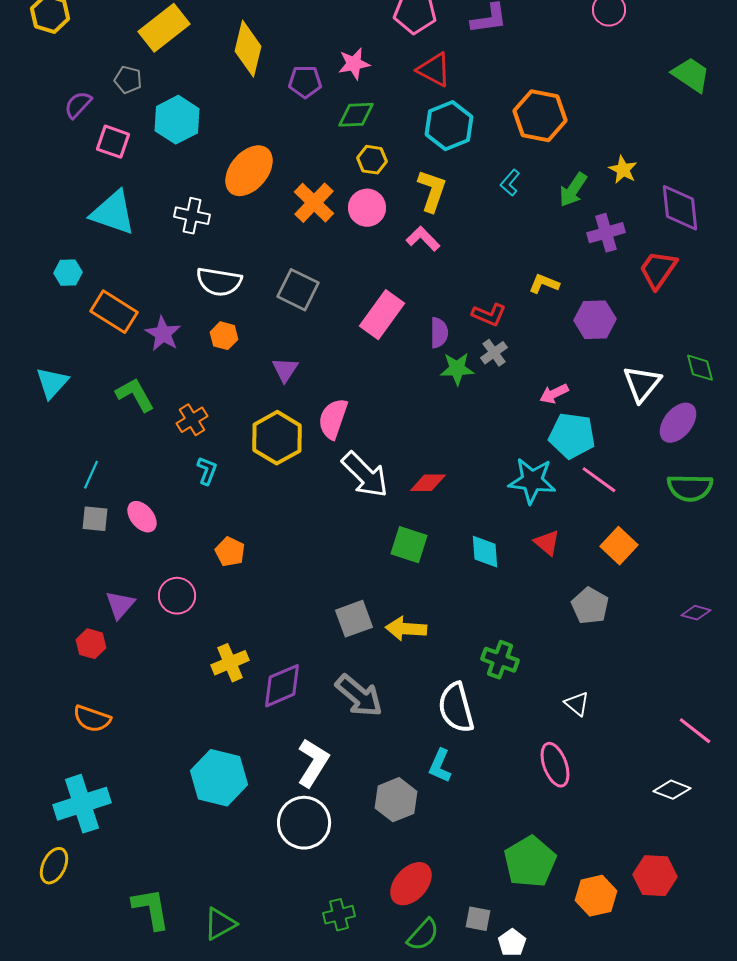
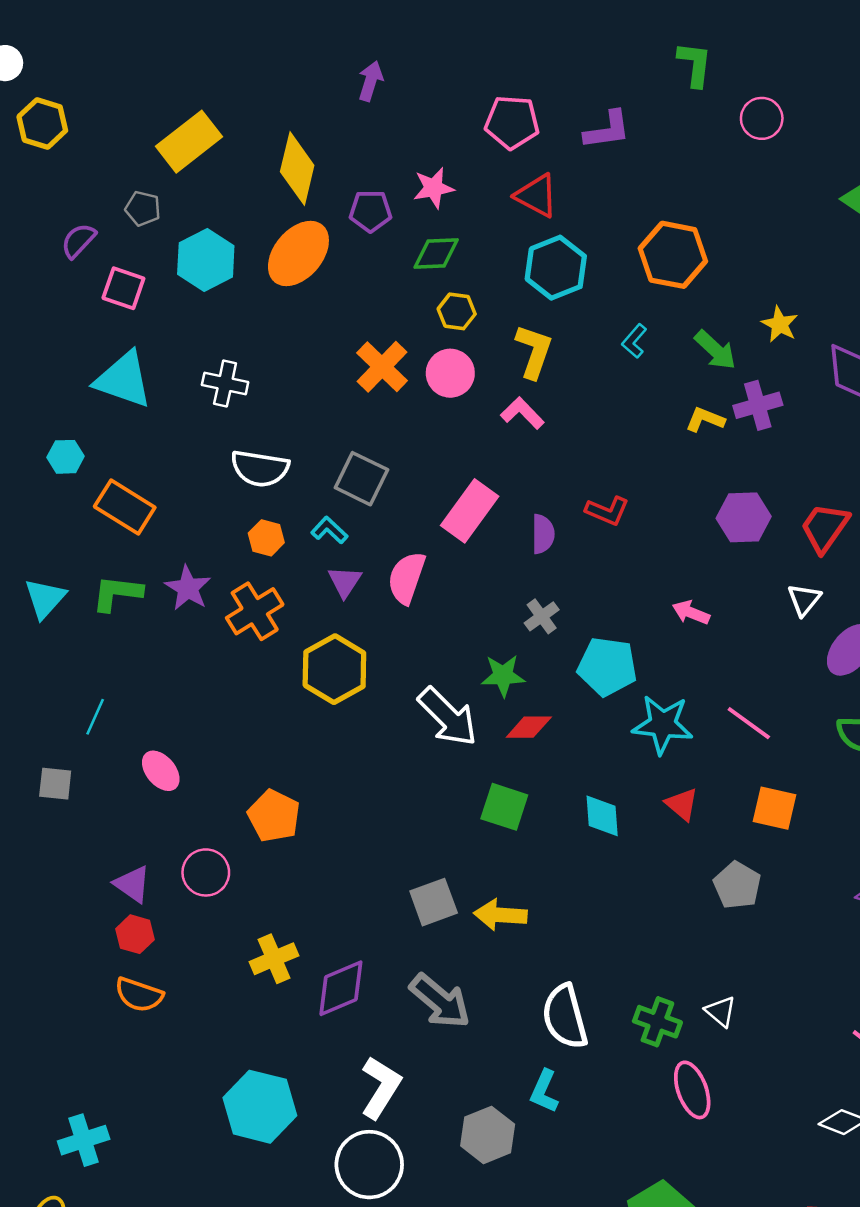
orange ellipse: (249, 171) -> (298, 254), moved
green arrow: (573, 190) -> (715, 350), turned -81
red trapezoid: (658, 270) -> (825, 528), moved
yellow L-shape: (544, 284) -> (705, 420), moved
purple star: (163, 334) -> (188, 588), moved
gray cross: (494, 353) -> (542, 616), moved
green star: (457, 369) -> (503, 676), moved
white triangle: (642, 384) -> (804, 600), size x0.7
pink arrow: (554, 394) -> (691, 613), turned 48
green L-shape: (135, 395) -> (117, 593), moved, turned -54
pink semicircle: (333, 419) -> (407, 578), moved
orange cross: (192, 420) -> (255, 611), moved, size x1.4
cyan pentagon: (572, 436) -> (607, 667), moved
cyan L-shape: (207, 471) -> (329, 530), moved, turned -68
gray square: (95, 519) -> (55, 784), moved
orange square: (619, 546) -> (775, 808), turned -30
orange pentagon: (230, 552) -> (274, 816), size x1.4
purple triangle: (120, 605) -> (132, 884), turned -36
red hexagon: (91, 644) -> (135, 934), moved
green cross: (500, 660) -> (657, 1022), moved
orange semicircle: (92, 719) -> (139, 995), moved
cyan cross: (82, 804) -> (84, 1140), size x0.7

